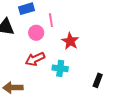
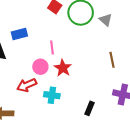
pink line: (51, 20) -> (52, 47), moved
pink circle: (36, 33) -> (40, 67), moved

